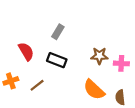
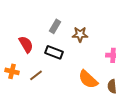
brown star: (99, 56) -> (80, 34), moved
orange cross: (11, 81) -> (12, 71), turned 32

